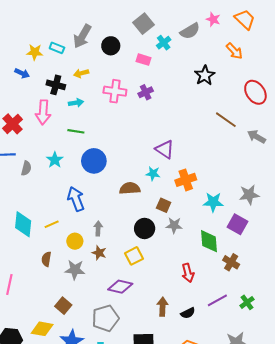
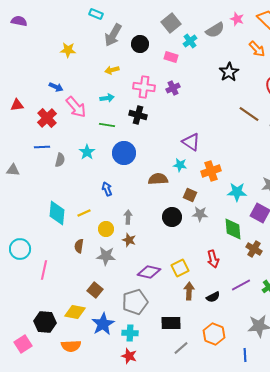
cyan rectangle: (57, 48) -> (96, 14), moved
blue arrow: (22, 73) -> (56, 87), moved
black cross: (56, 85) -> (138, 115), moved
pink arrow: (43, 112) -> (76, 107), turned -45
blue arrow: (76, 199) -> (107, 189), size x0.6
yellow square: (134, 256) -> (180, 268), moved

